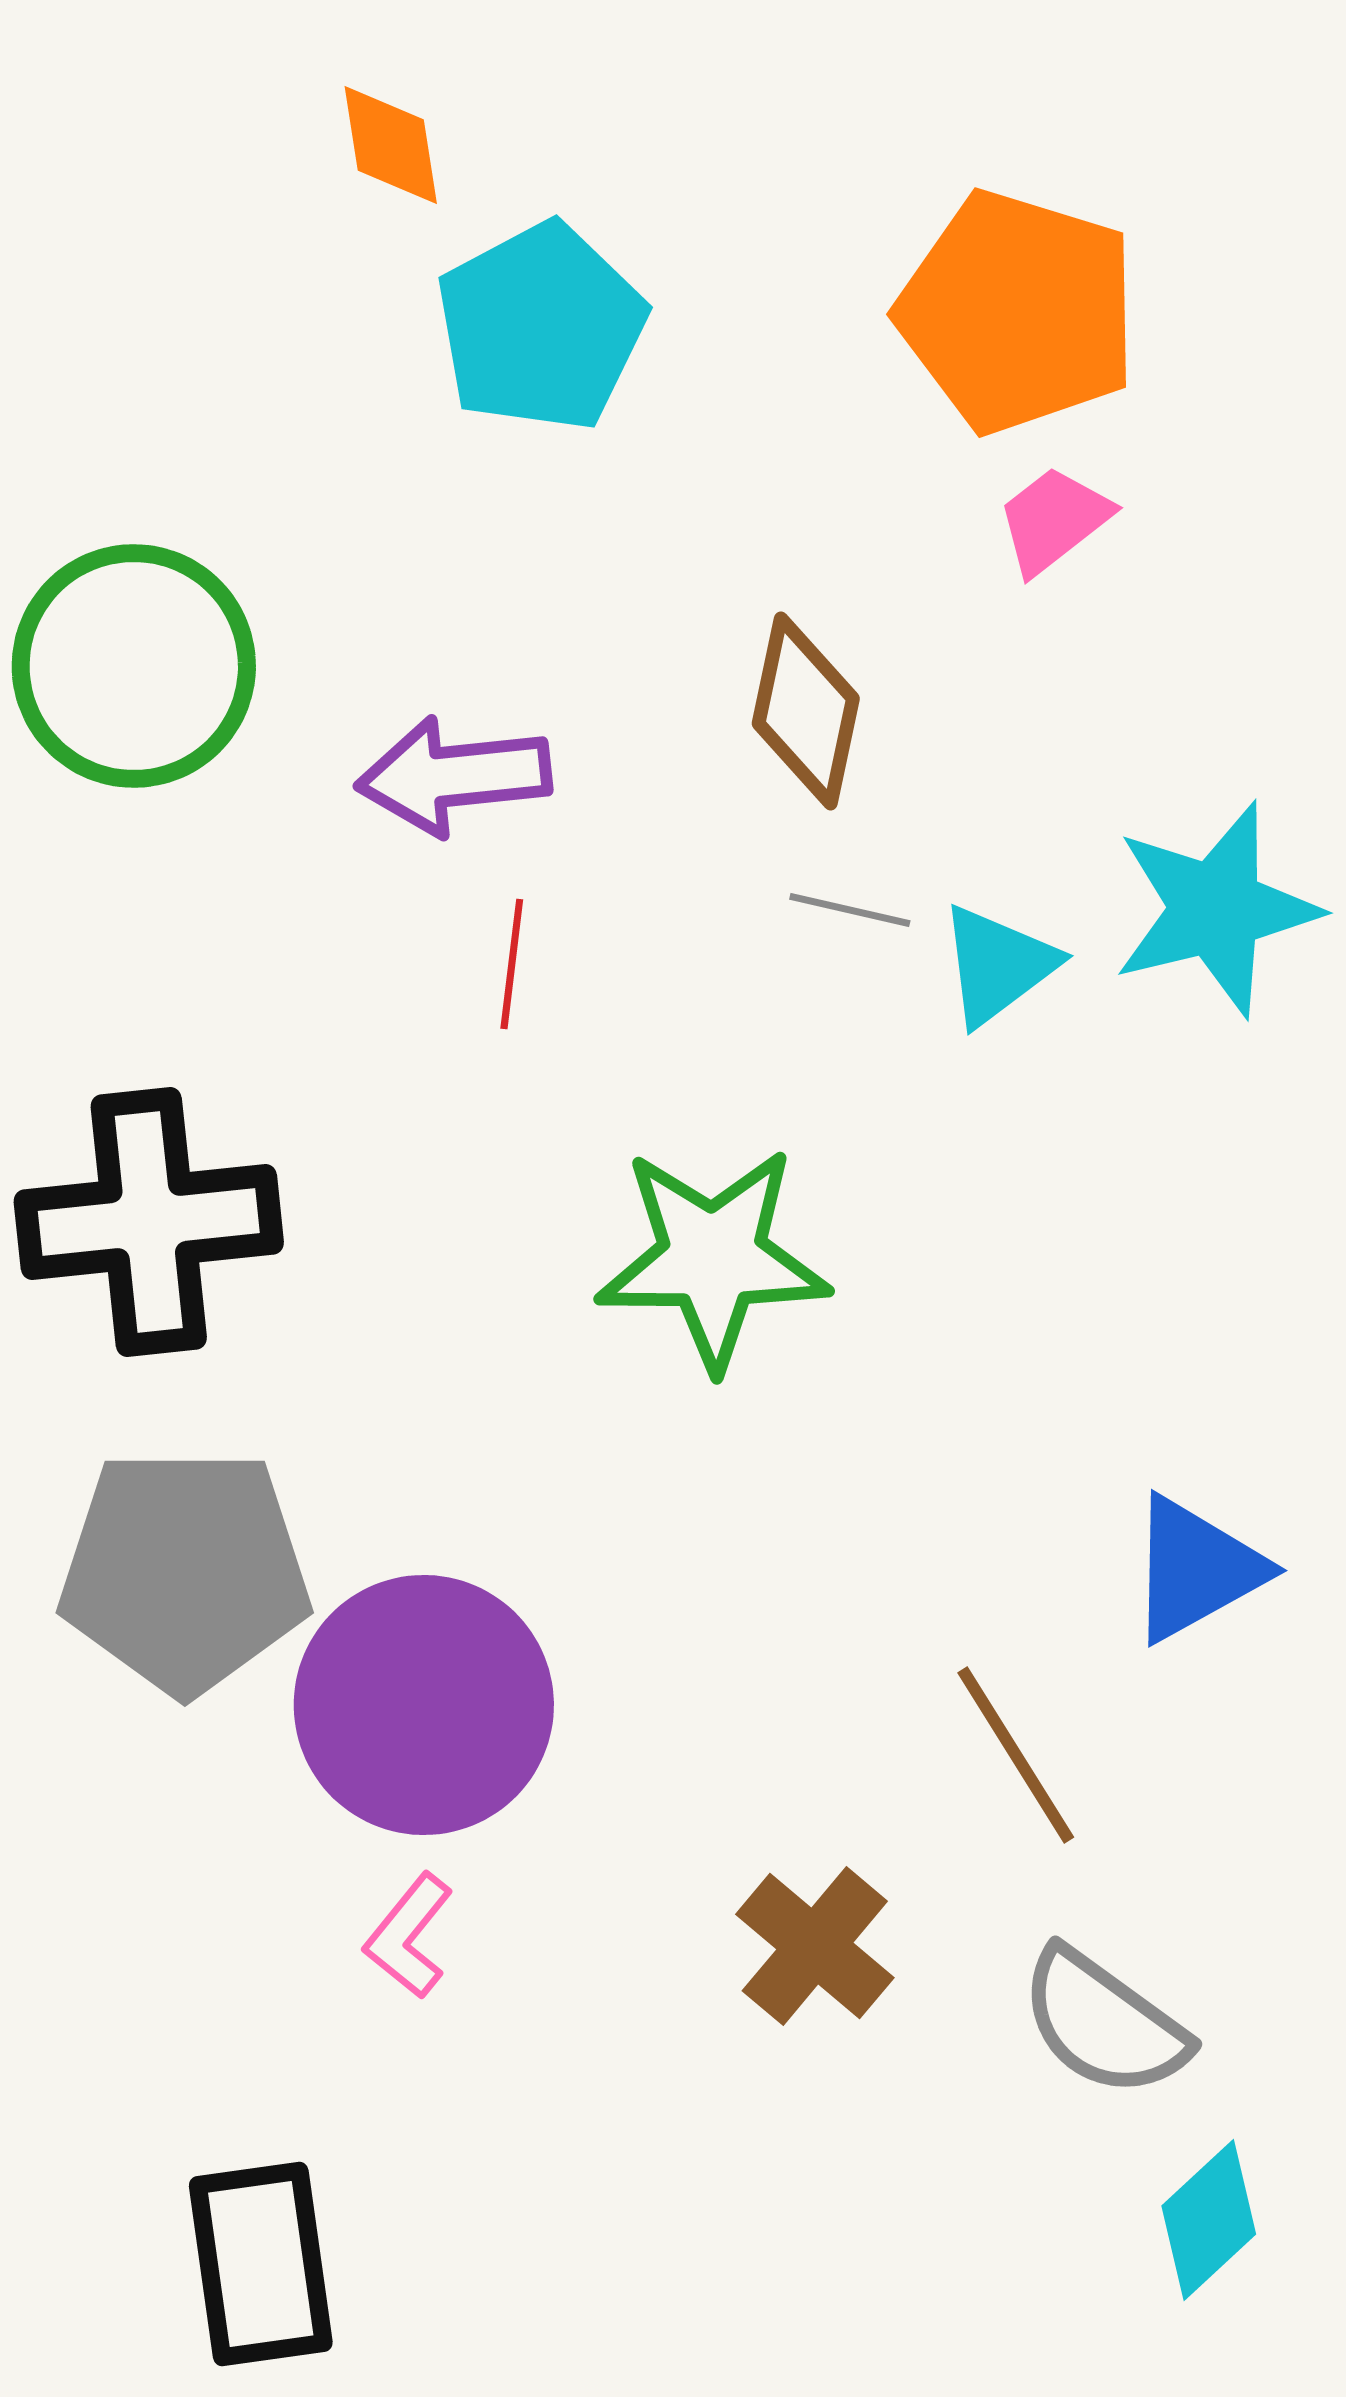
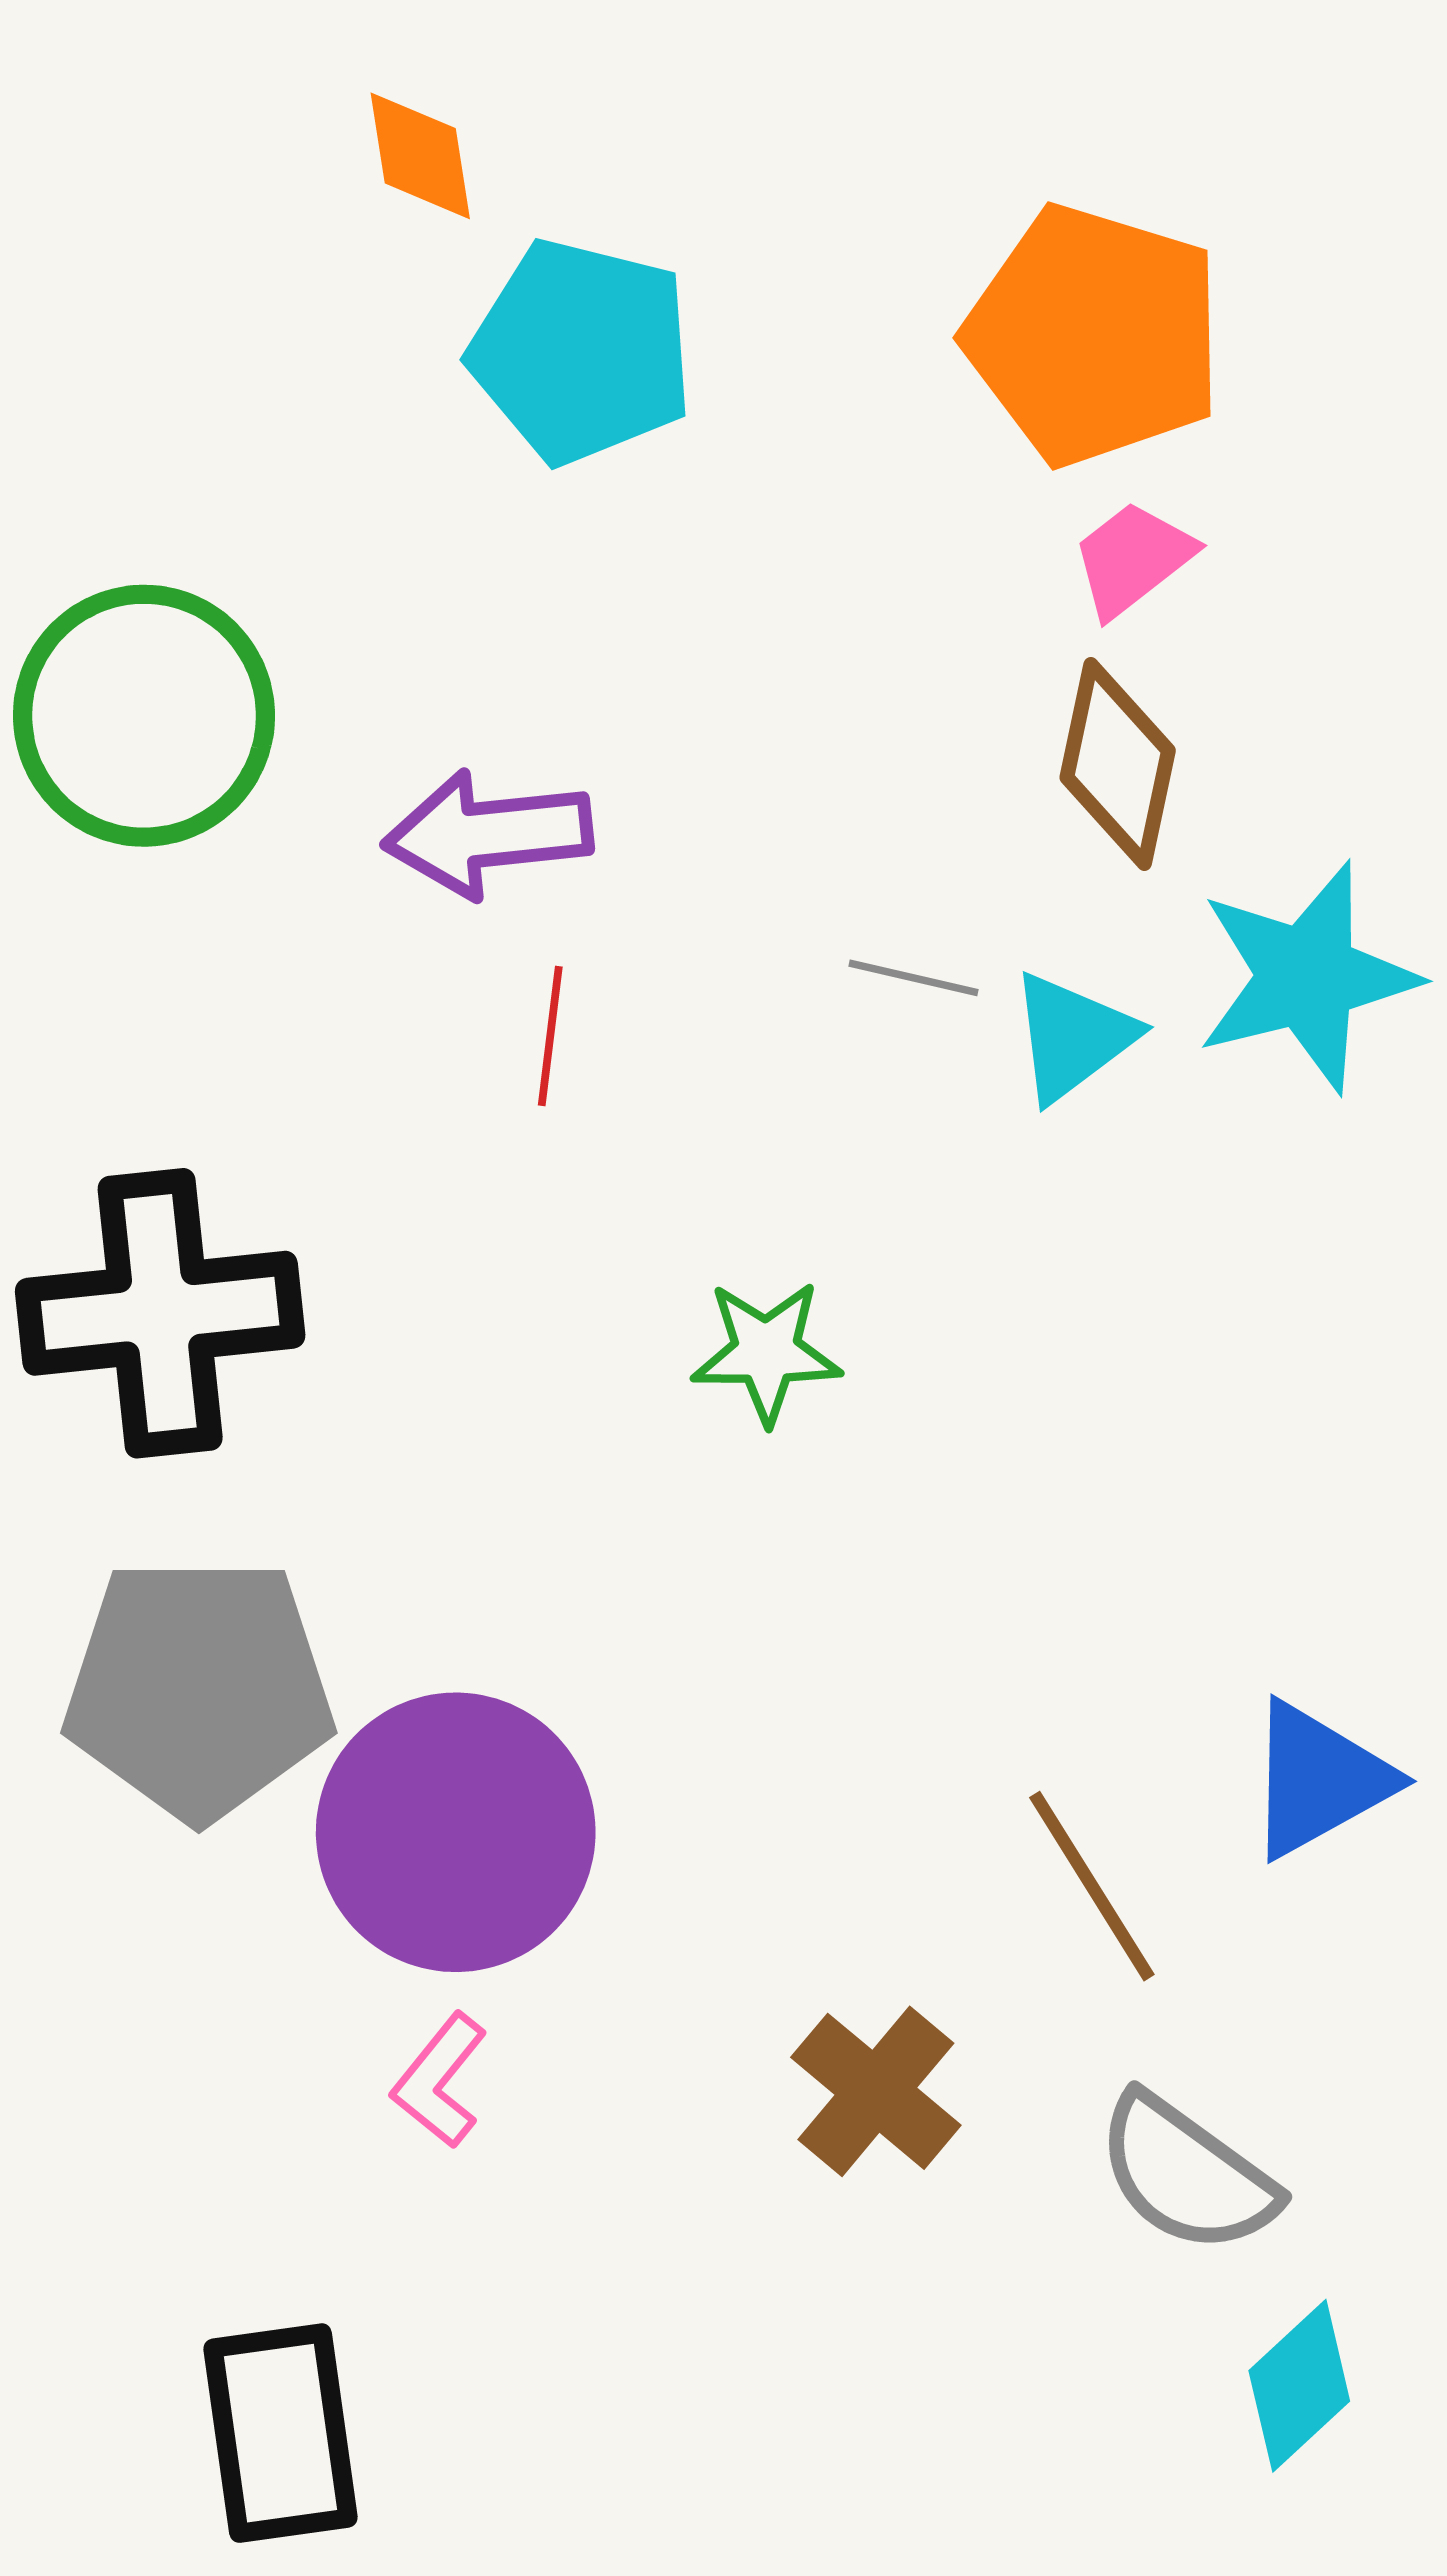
cyan pentagon: (541, 327) -> (581, 351), turned -30
brown diamond: (806, 711) -> (1118, 764), moved
green star: (713, 1258) -> (766, 1352), size x0.6
blue triangle: (1196, 1569) -> (1319, 1780), moved

